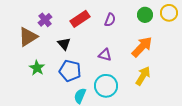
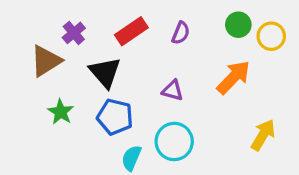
yellow circle: (169, 13) -> (271, 36), moved
black triangle: (64, 44) -> (105, 72), size x1.5
yellow arrow: (143, 76) -> (263, 135), moved

